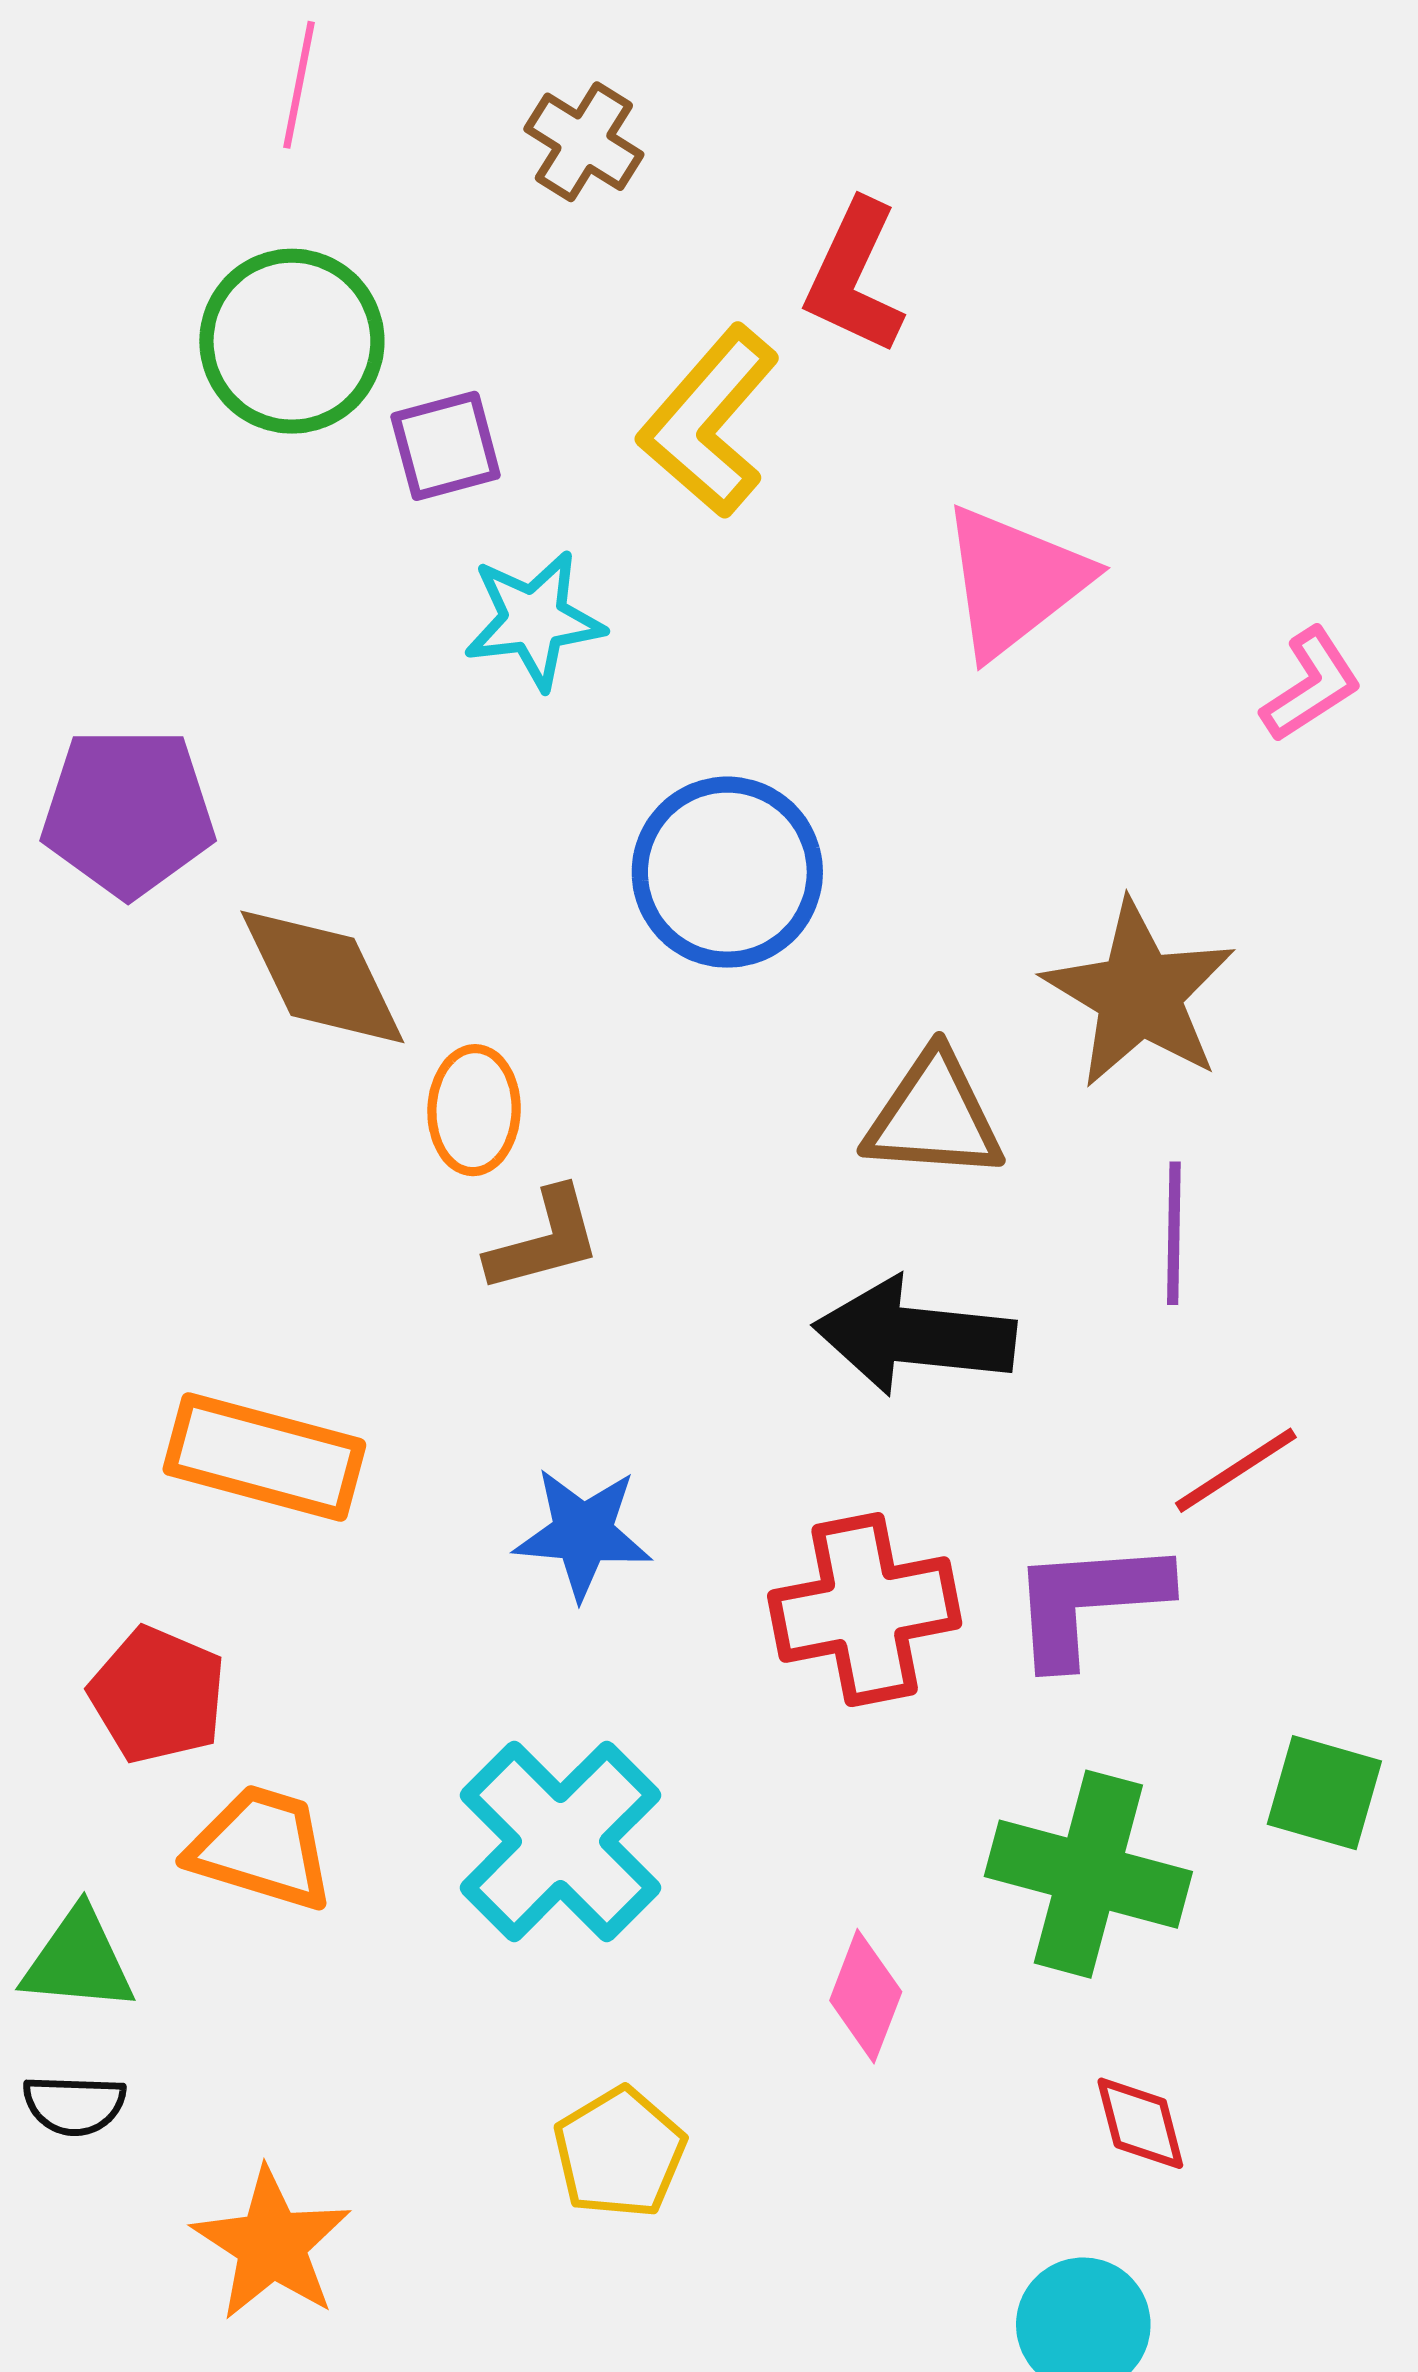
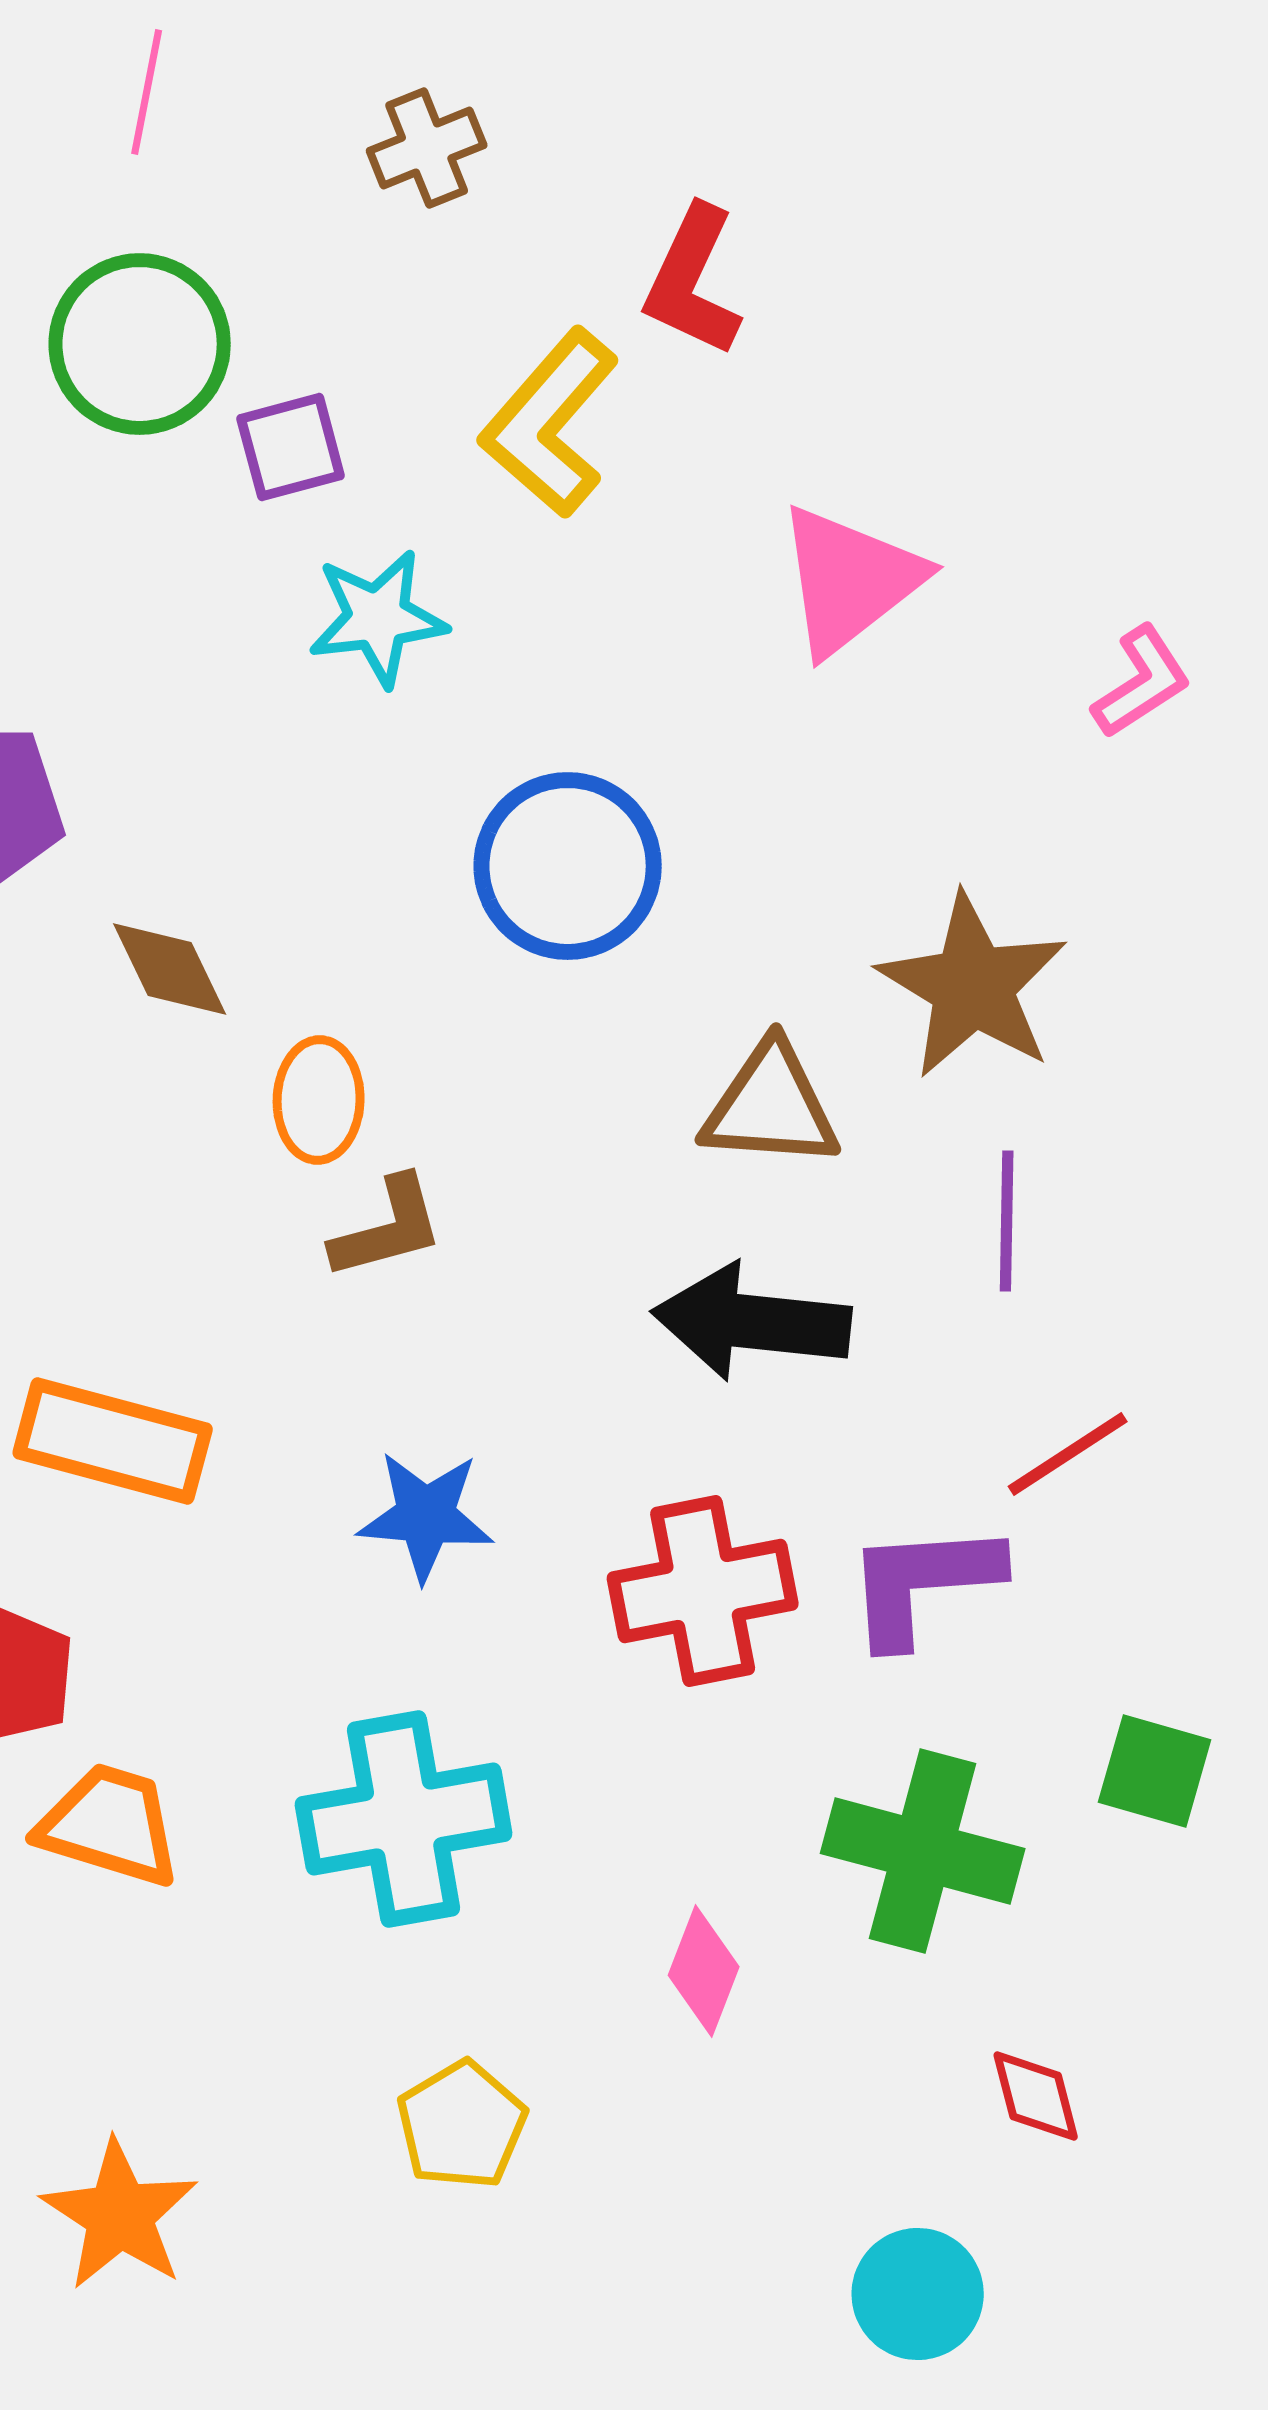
brown cross: (584, 142) -> (427, 148), turned 36
brown diamond: (322, 977) -> (170, 969), size x0.7
cyan cross: (560, 1841) -> (404, 1819), turned 35
red diamond: (1140, 2123) -> (1036, 2096), moved

